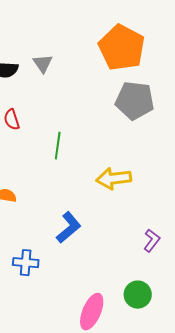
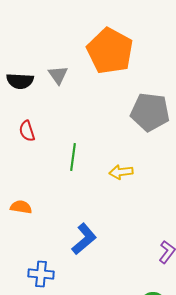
orange pentagon: (122, 48) -> (110, 51), moved
yellow arrow: (114, 179) -> (121, 172), moved, size x0.7

